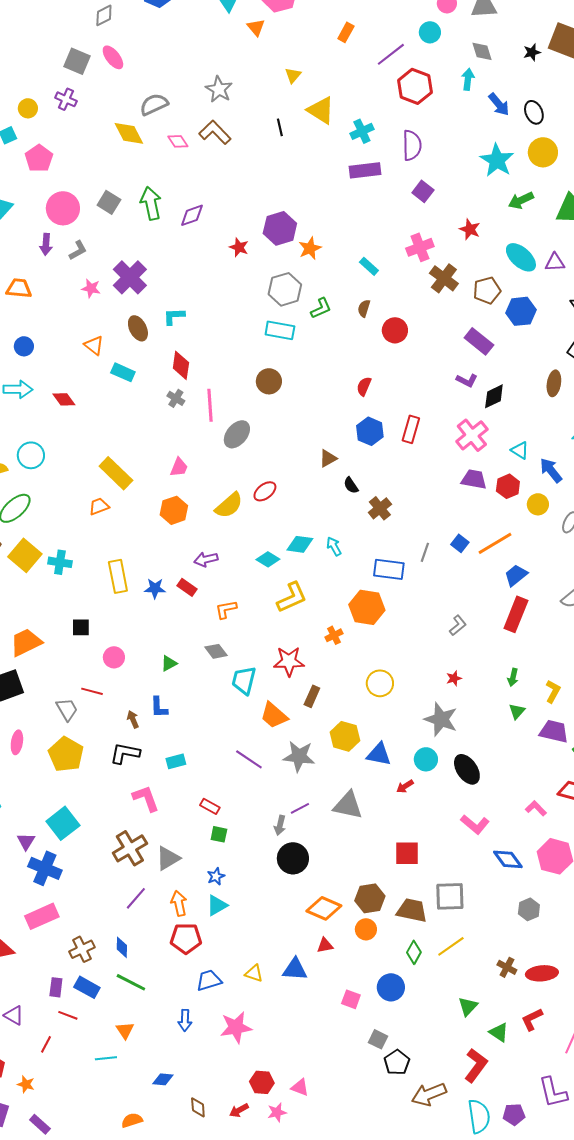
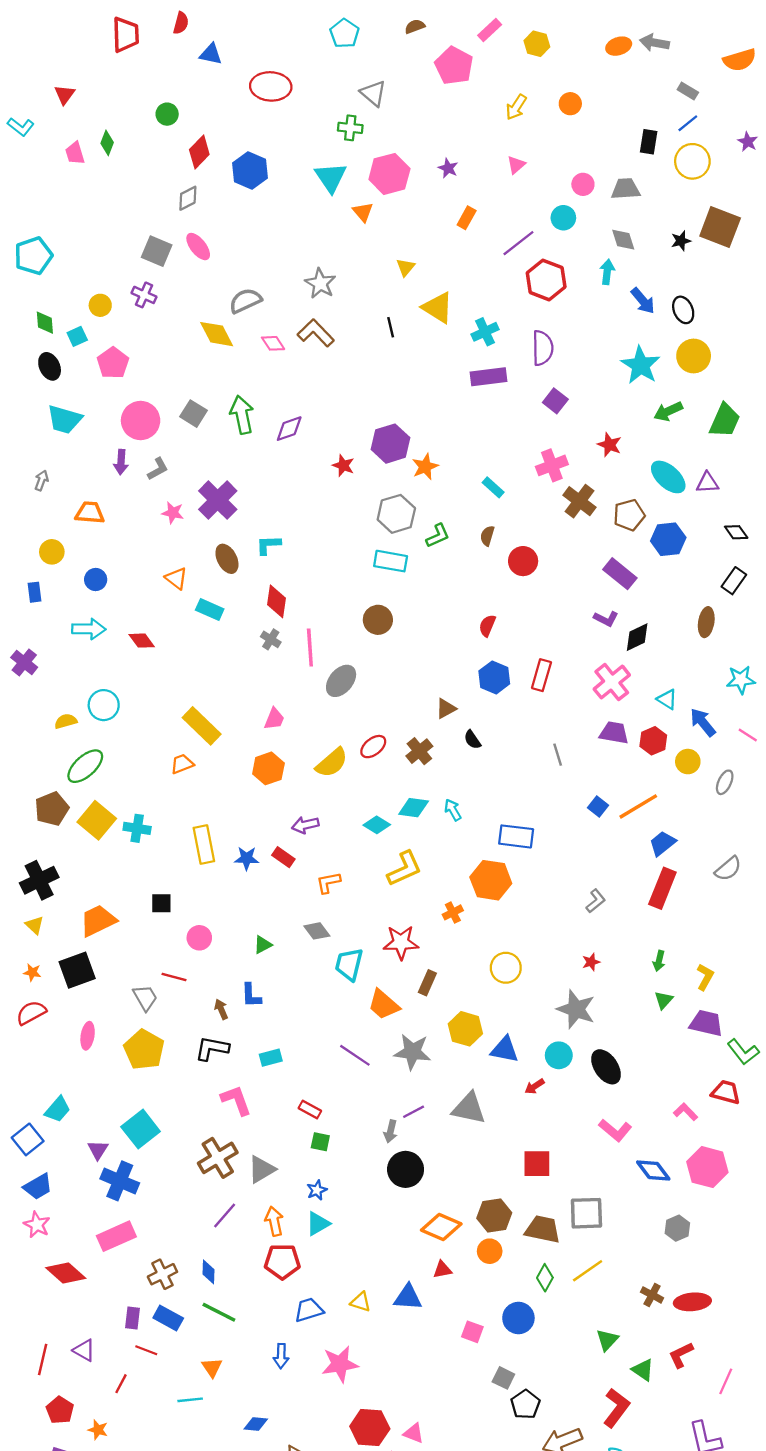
brown cross: (380, 508) -> (419, 751), moved
gray line: (425, 552) -> (558, 755), moved, turned -36
red hexagon: (262, 1082) -> (370, 1427), size x1.4

